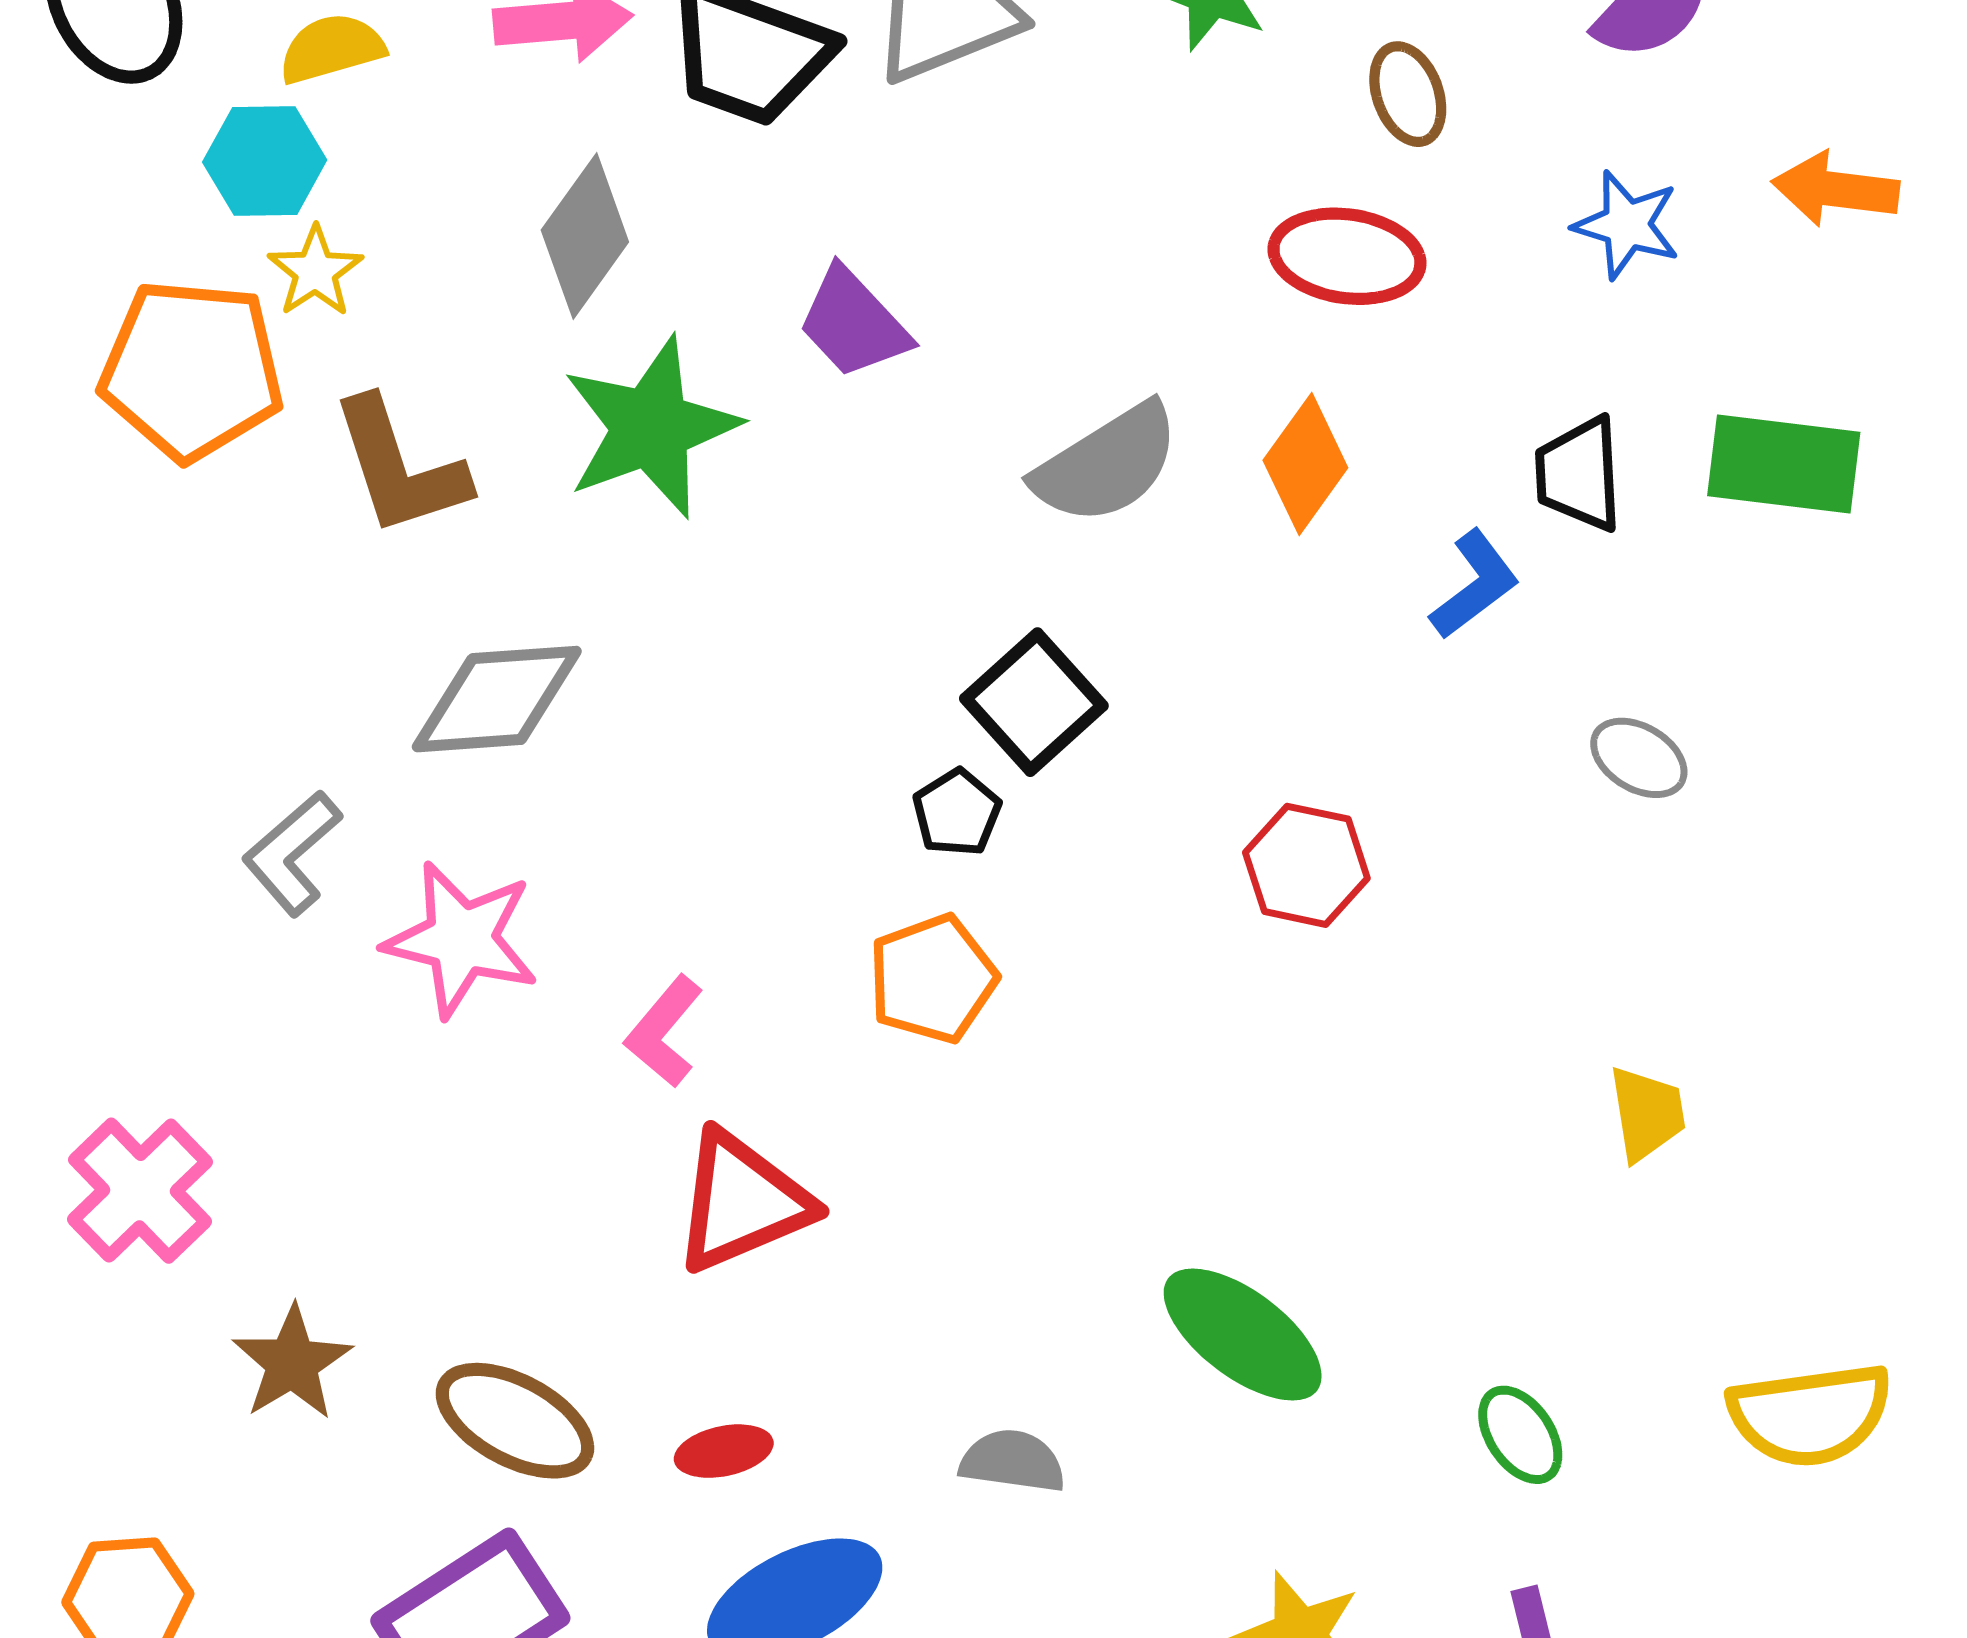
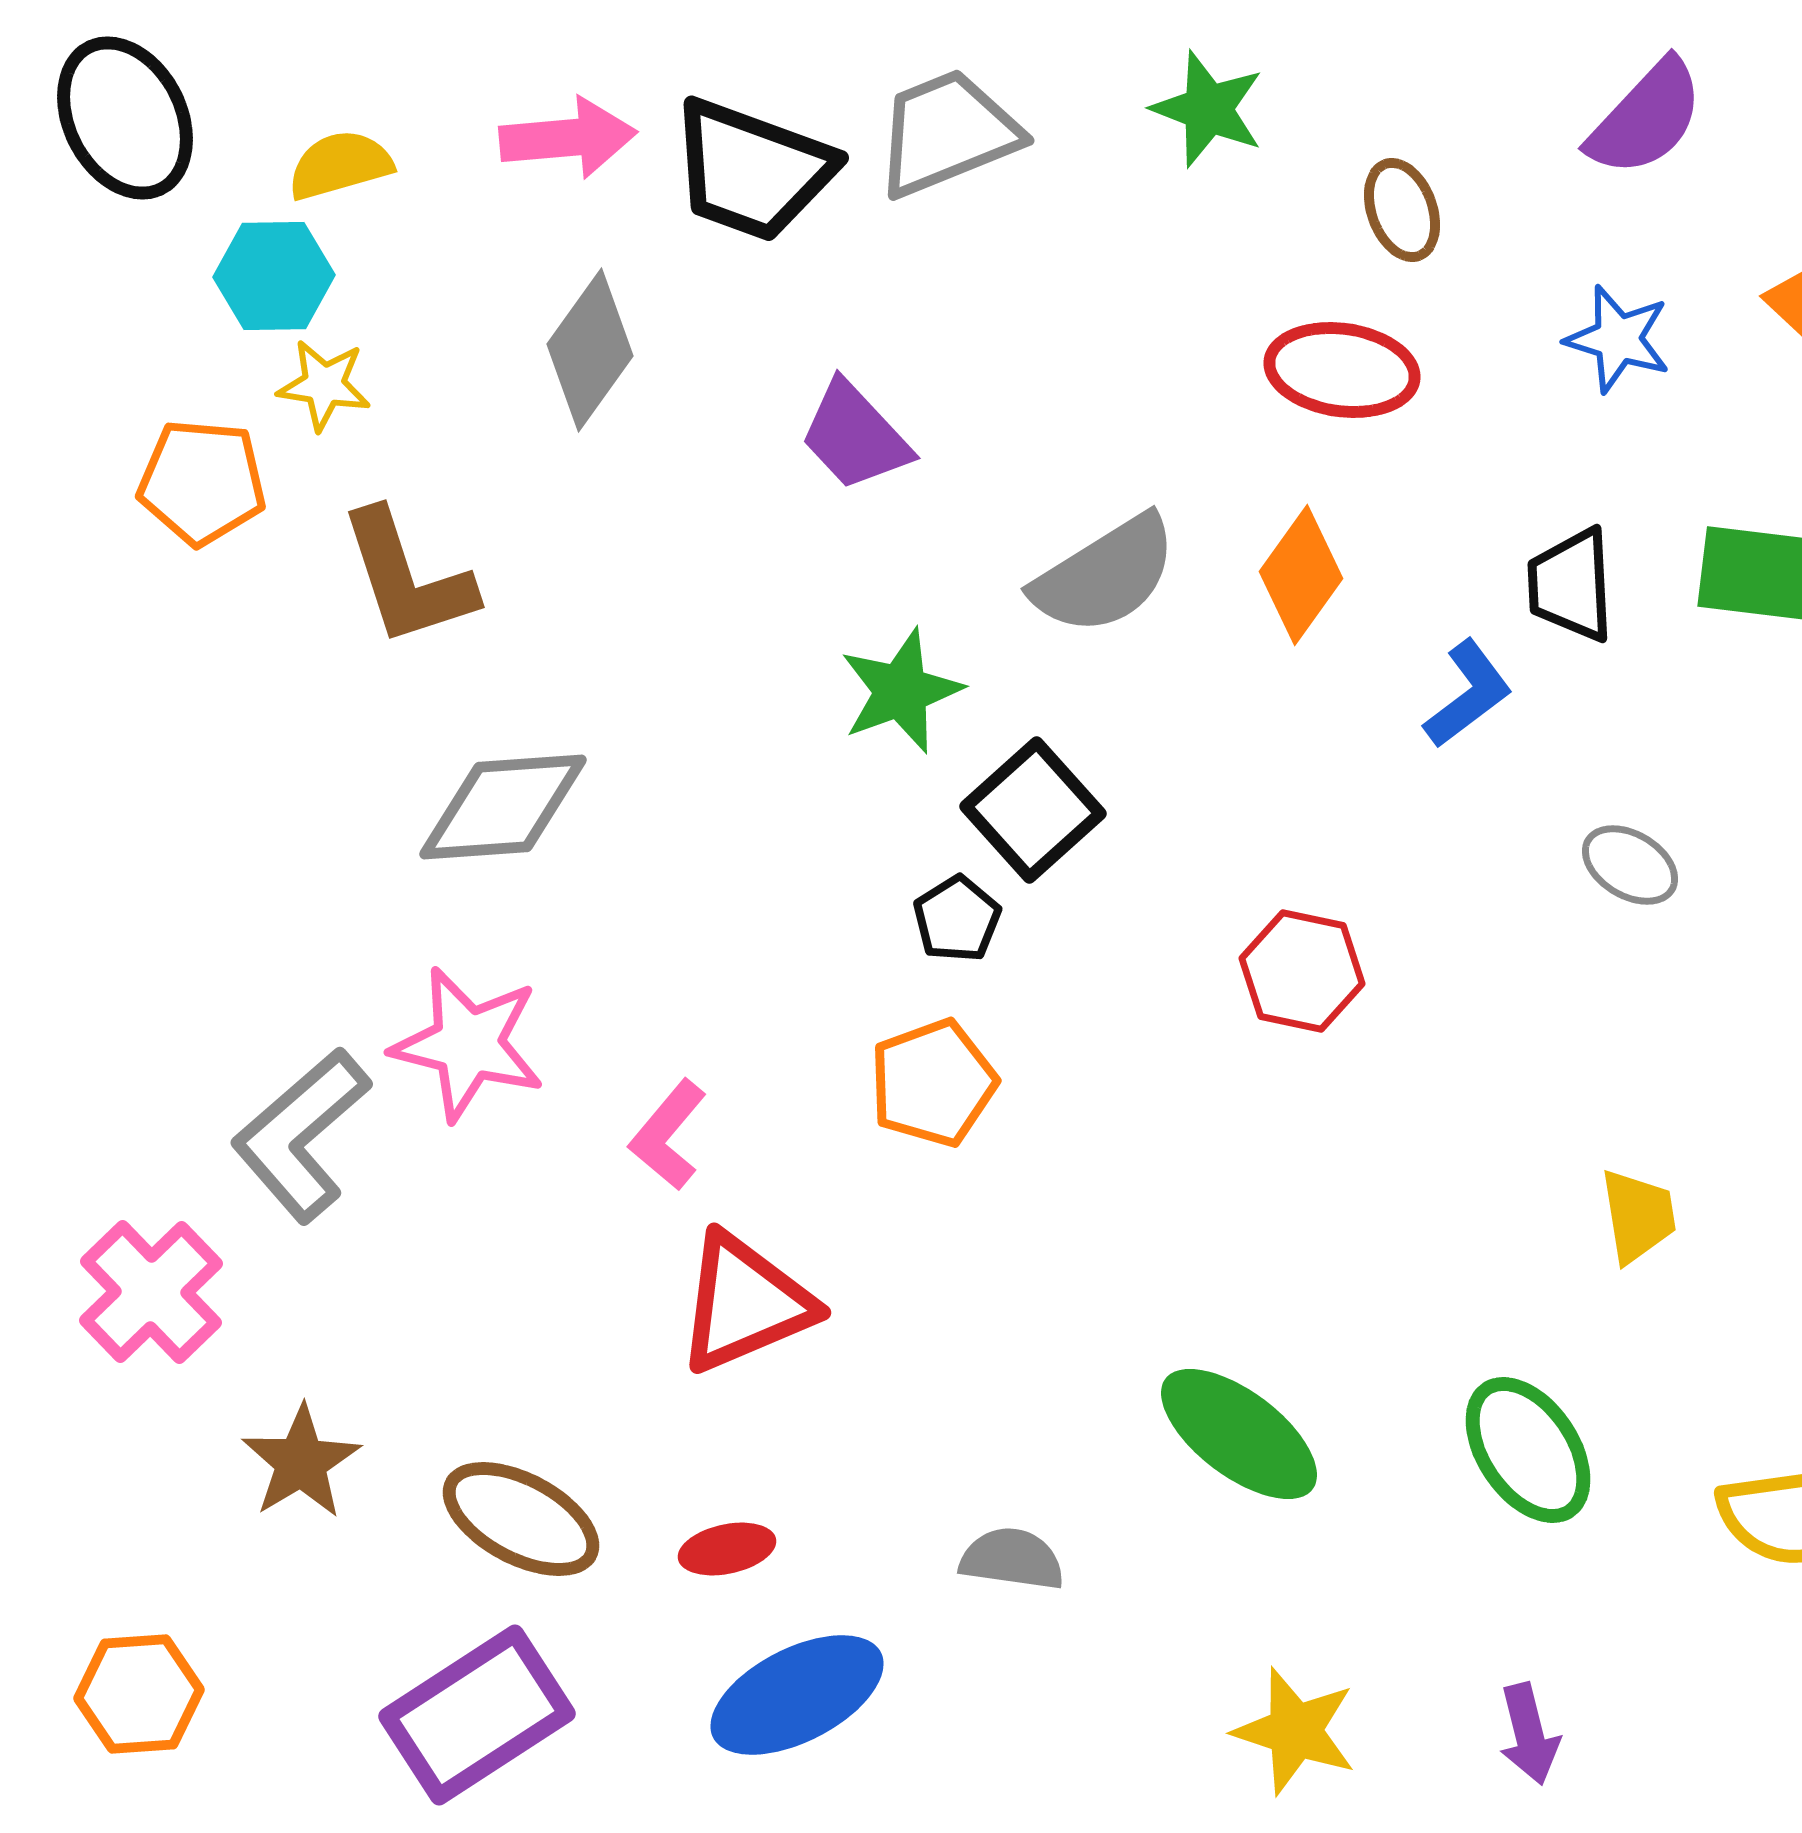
yellow star: (315, 271) -> (324, 385), turned -30
orange pentagon: (192, 370) -> (202, 482), size x0.7
green star: (651, 428) -> (901, 691), moved, size x0.7
gray L-shape: (292, 853) -> (301, 1135), moved, size x1.4
green ellipse: (1520, 1435) -> (1528, 1450), moved, size x1.5

